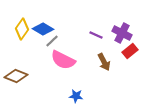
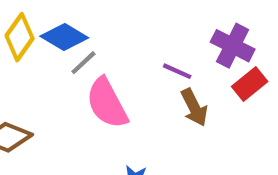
purple line: (96, 35) -> (177, 71), moved
pink semicircle: (63, 60) -> (107, 103), turned 35

